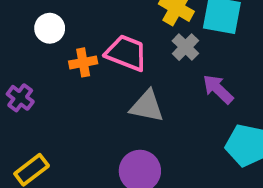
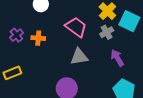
orange cross: (83, 62) -> (38, 38), moved
gray triangle: (147, 106) -> (79, 57), turned -36

